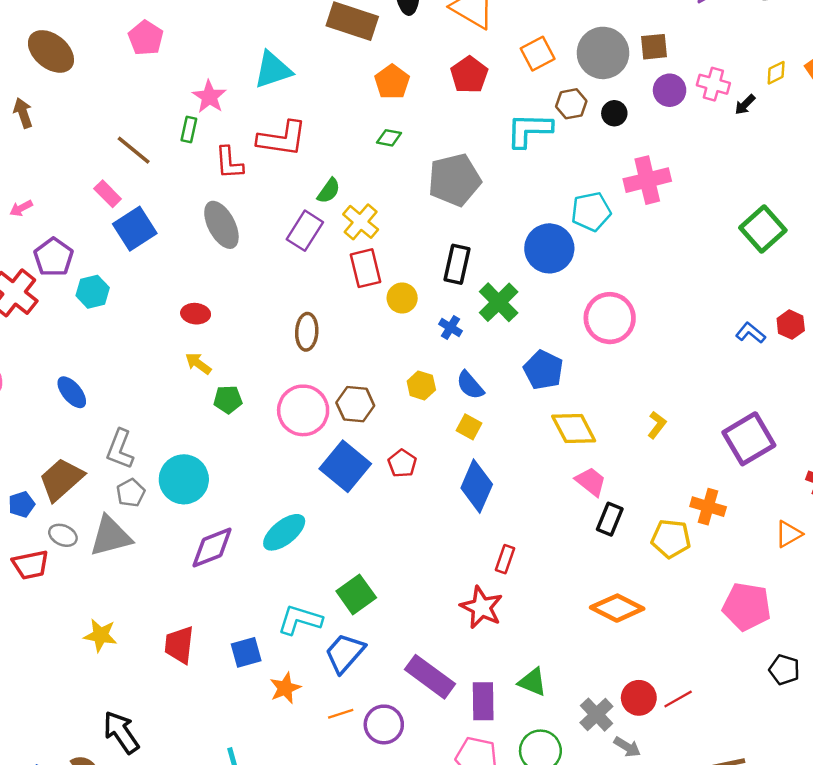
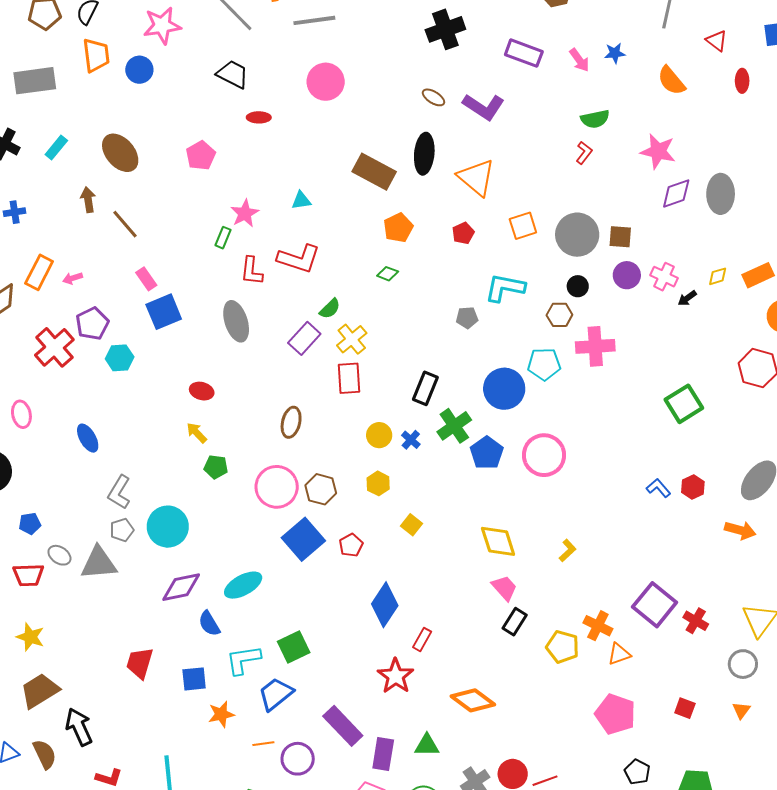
cyan triangle: (273, 70) -> (301, 200), size x0.6
red pentagon: (469, 75) -> (463, 233), size x0.7
brown hexagon: (571, 104) -> (559, 315), moved
brown line: (134, 150) -> (125, 224), moved
gray pentagon: (454, 180) -> (467, 318), moved, size x0.5
yellow circle: (402, 298) -> (379, 435), moved
blue pentagon: (543, 370) -> (487, 453), moved
blue semicircle: (470, 385) -> (209, 624), moved
purple square: (749, 439) -> (655, 605), moved, turned -30
brown trapezoid: (61, 479) -> (40, 691), moved
blue diamond: (477, 486) -> (385, 605), moved
orange triangle: (789, 534) -> (619, 654), moved
orange diamond: (617, 608) -> (473, 700), moved
cyan L-shape: (300, 620) -> (243, 660), turned -36
yellow star: (100, 635) -> (30, 637), moved
green triangle: (532, 682) -> (427, 745), turned -32

